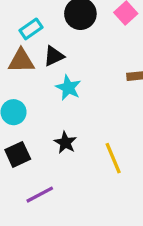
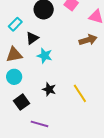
brown triangle: (21, 61) -> (14, 55), moved
purple line: (40, 195) -> (39, 124), turned 54

